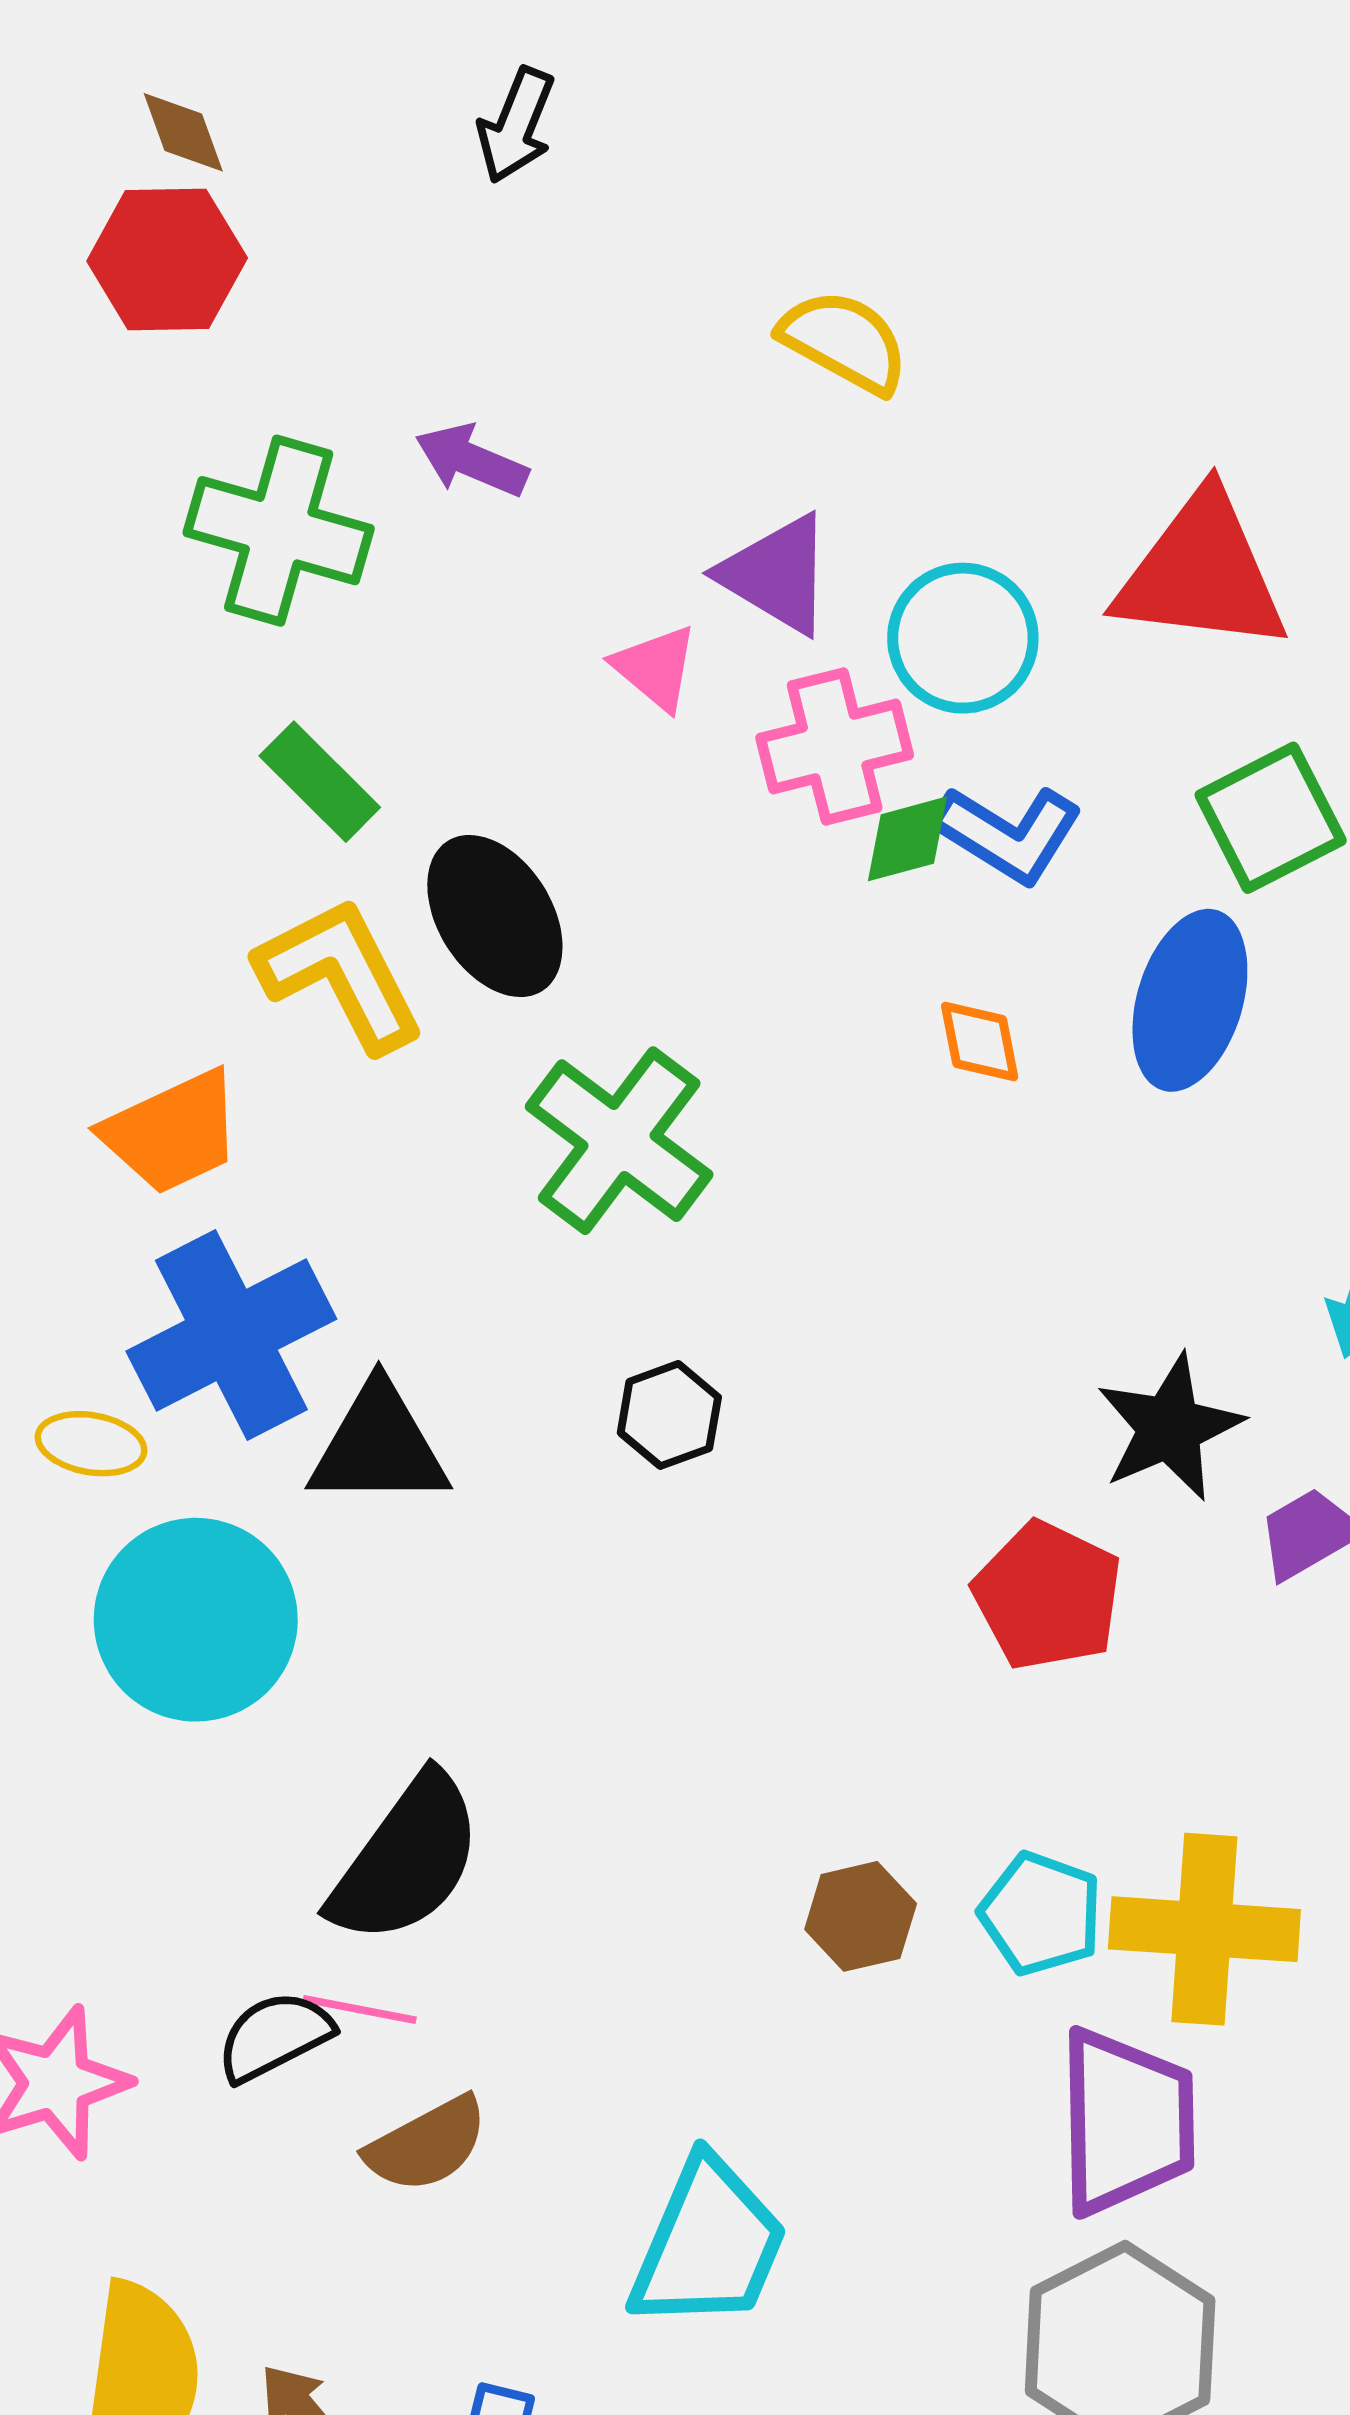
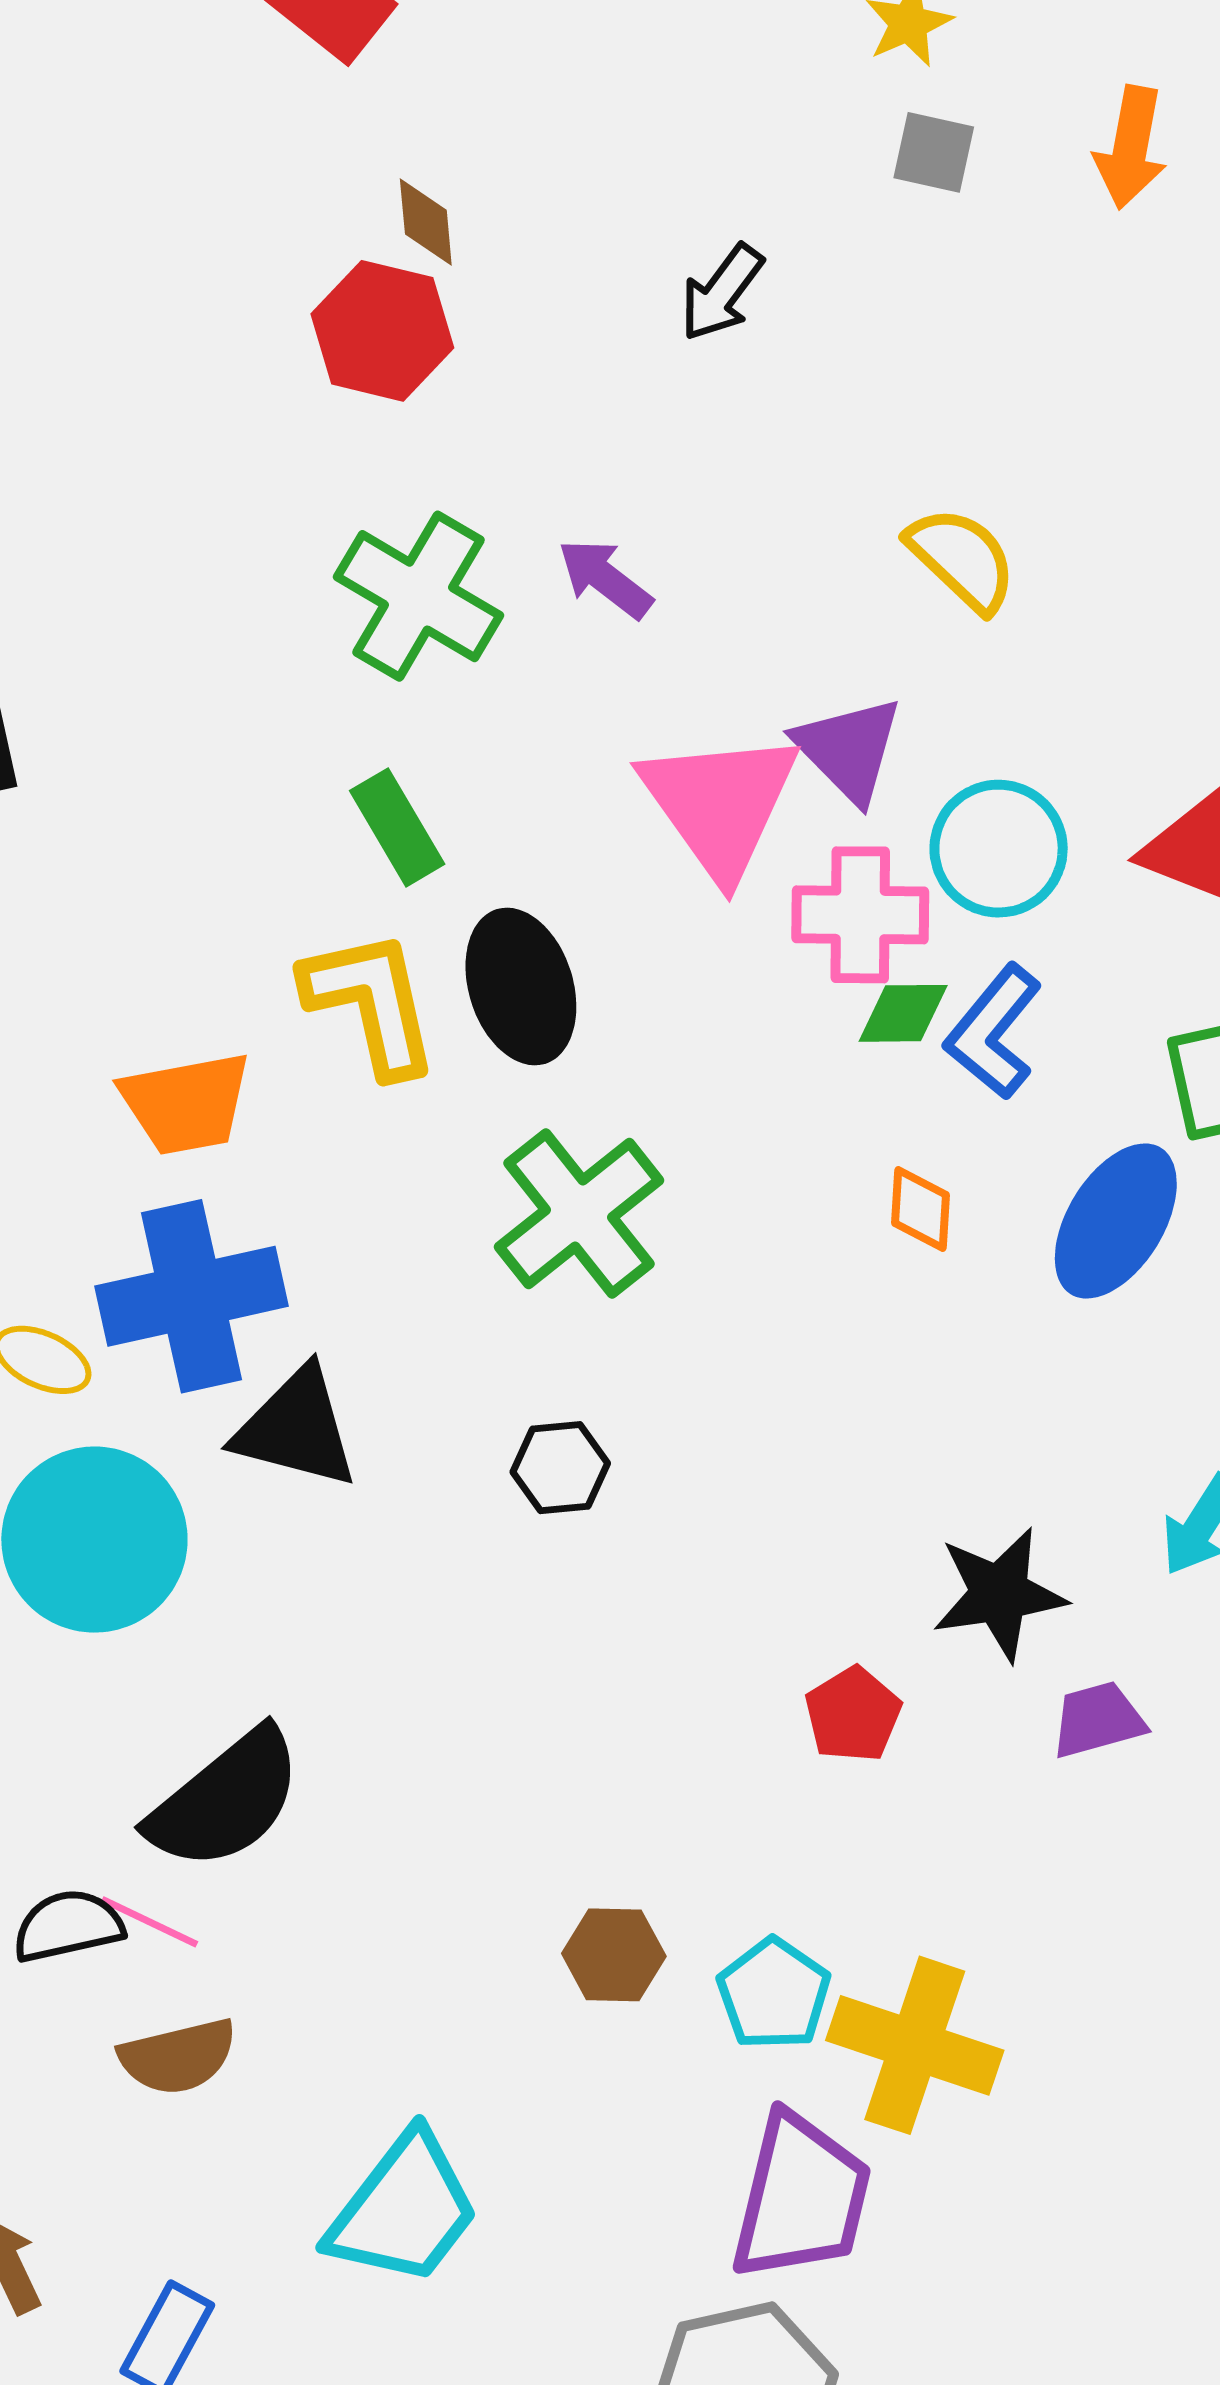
pink triangle: (656, 668) -> (720, 804), size x2.0
blue L-shape: (1008, 834) -> (993, 1032), turned 83
red pentagon: (1048, 1596) -> (853, 1715), size x0.7

